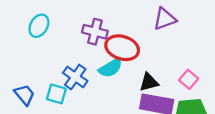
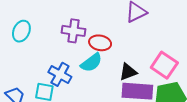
red ellipse: (122, 48) -> (100, 43), size x0.7
pink square: (189, 79) -> (164, 65), size x1.5

